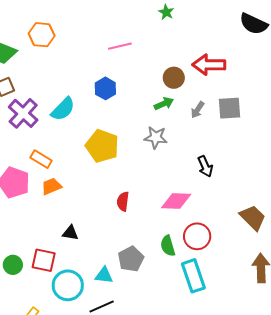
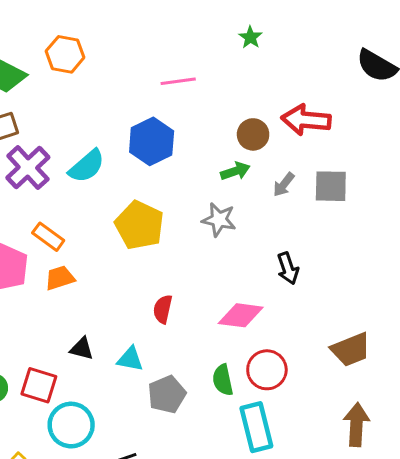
blue hexagon: (105, 88) -> (152, 141), size x1.4
brown trapezoid: (253, 218) -> (351, 350), turned 108
cyan triangle: (104, 275) -> (130, 359), moved

